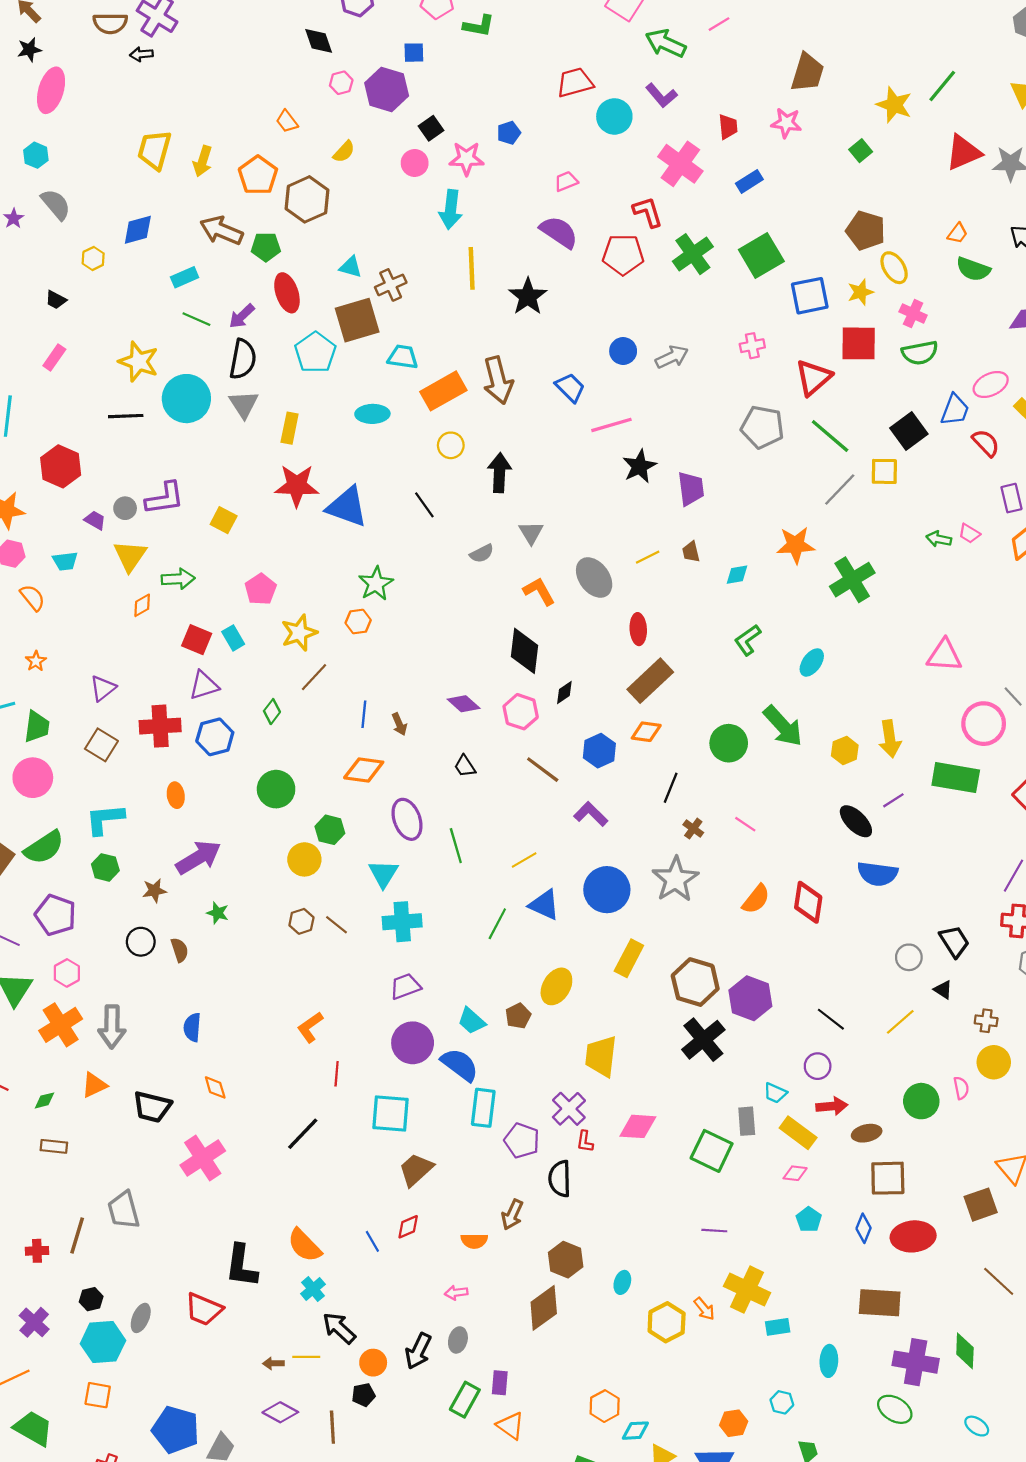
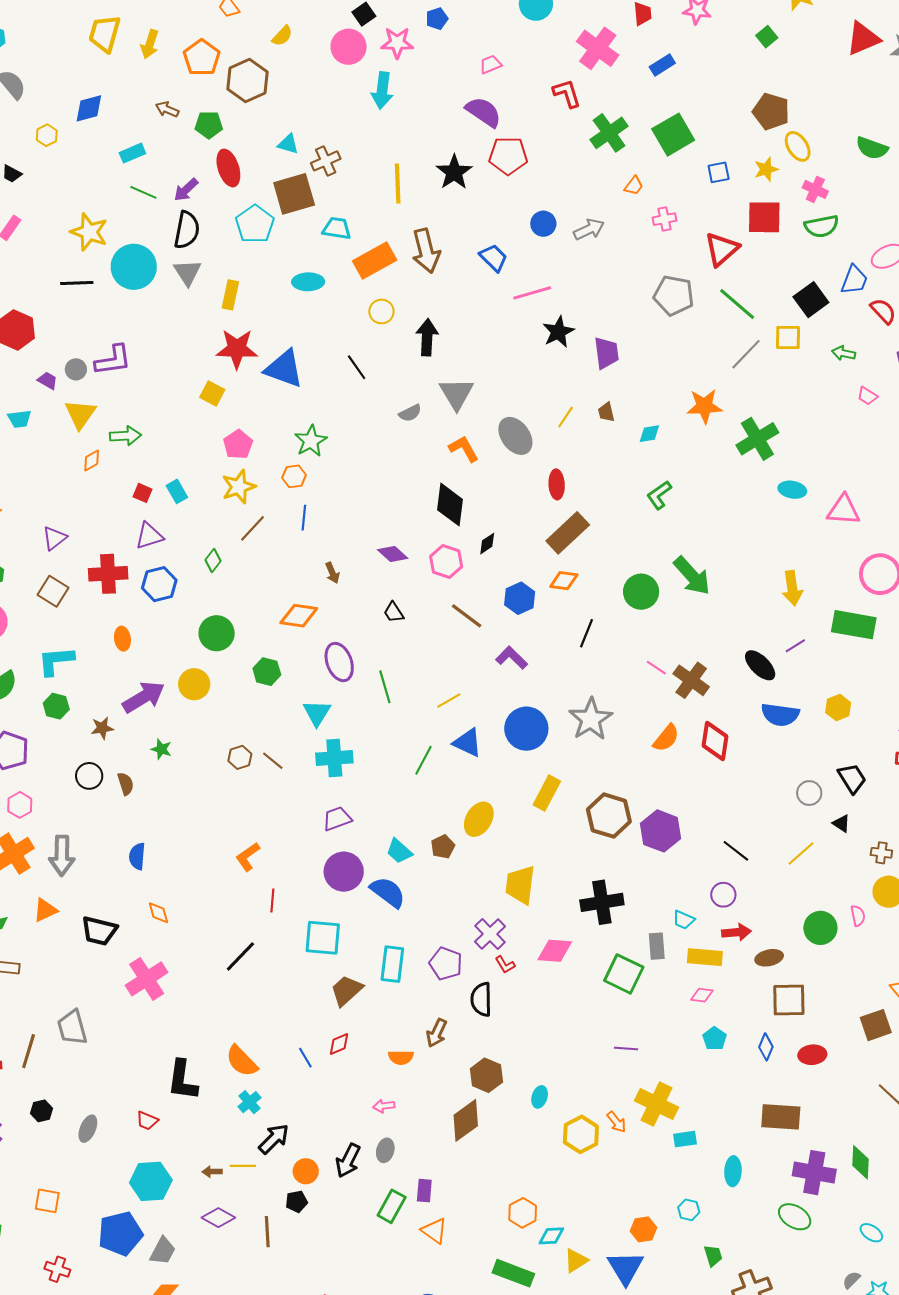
pink circle: (415, 163) -> (349, 47), size x1.4
brown arrow: (221, 231) -> (167, 109), size x0.6
orange trapezoid: (958, 233) -> (634, 186), moved
red pentagon: (623, 255) -> (508, 156), moved
yellow line: (472, 268) -> (398, 183), moved
blue square: (810, 296) -> (719, 172), size x0.6
yellow square: (224, 520) -> (212, 394), moved
gray triangle: (531, 533) -> (456, 394), size x1.5
green arrow: (939, 539) -> (844, 353), moved
yellow line: (648, 557) -> (566, 417), turned -30
pink pentagon: (261, 589) -> (238, 444), moved
red square: (197, 640) -> (143, 493), size x0.7
cyan ellipse: (812, 662) -> (792, 490), moved, turned 64
blue line: (364, 714) -> (304, 518), moved
yellow hexagon: (845, 750) -> (838, 708), moved
brown cross: (693, 829) -> (691, 680), moved, size x1.8
yellow circle: (304, 859) -> (194, 684), moved
black cross: (703, 1040) -> (602, 902), moved, turned 30
cyan rectangle: (483, 1108) -> (392, 964), moved
yellow rectangle: (798, 1133) -> (705, 957), turned -32
red L-shape: (585, 1141) -> (505, 965), turned -40
red ellipse: (913, 1236) -> (812, 1055), size x0.7
red trapezoid: (204, 1309) -> (147, 1121), size x0.6
black arrow: (339, 1328) -> (274, 1139), turned 92
cyan hexagon: (103, 1342) -> (151, 1181), moved
blue pentagon: (176, 1430) -> (120, 1234), turned -30

